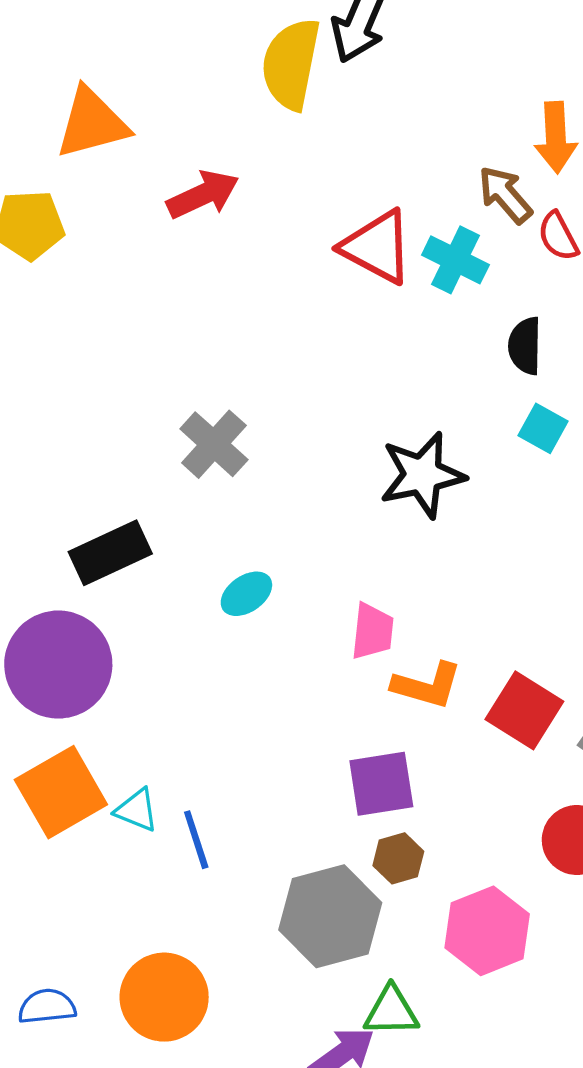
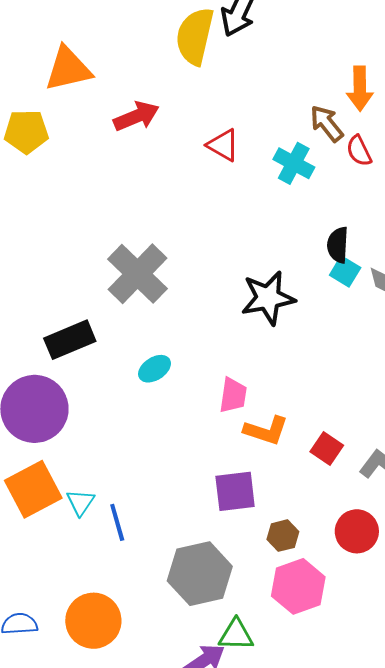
red triangle: (377, 247) -> (223, 145), moved, size x0.7
black semicircle: (525, 346) -> (338, 245), moved
gray cross: (214, 444) -> (138, 274), size x1.4
red square: (524, 710) -> (327, 449), size x0.7
cyan triangle: (137, 810) -> (80, 502), turned 40
brown hexagon: (398, 858) -> (283, 536), moved

